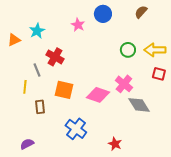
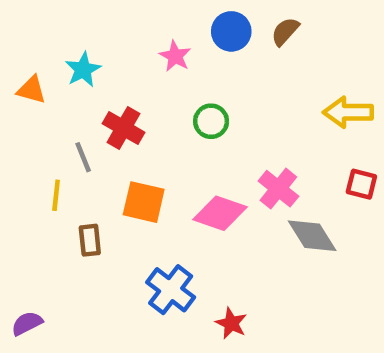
brown semicircle: (141, 12) -> (285, 31), moved
orange triangle: (14, 40) -> (31, 90), turned 40
green circle: (128, 50) -> (211, 121), moved
red square: (159, 74) -> (361, 184), moved
purple semicircle: (27, 144) -> (27, 323), moved
red star: (115, 144) -> (231, 323), moved

